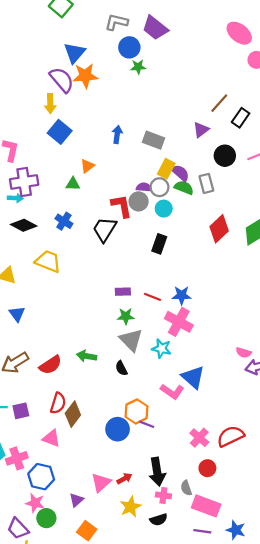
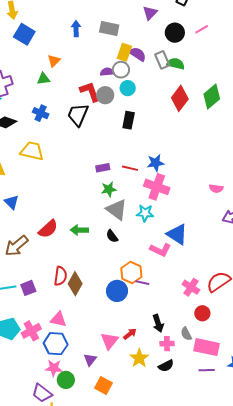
green semicircle: (184, 188) -> (176, 64), moved
gray circle: (139, 201) -> (105, 95), moved
pink semicircle: (244, 353) -> (216, 189), moved
red semicircle: (50, 365) -> (48, 229), moved
pink triangle: (51, 438) -> (58, 319), moved
black arrow: (157, 472) -> (158, 323), size x0.7

